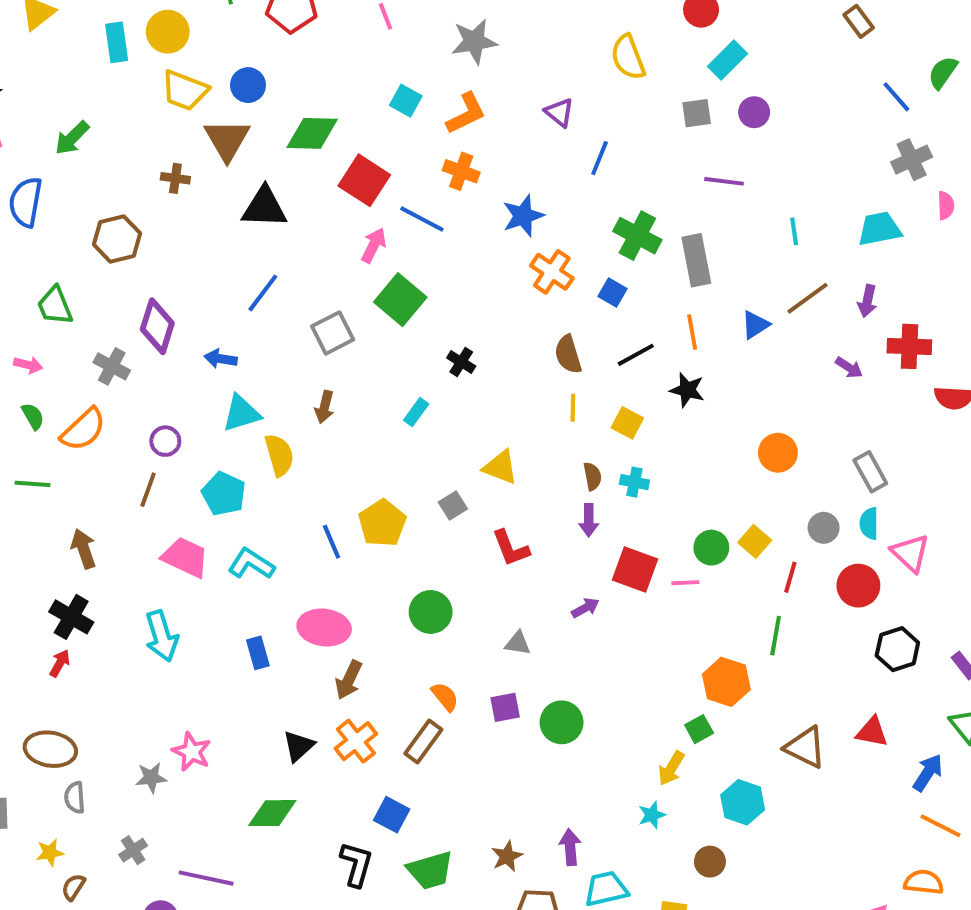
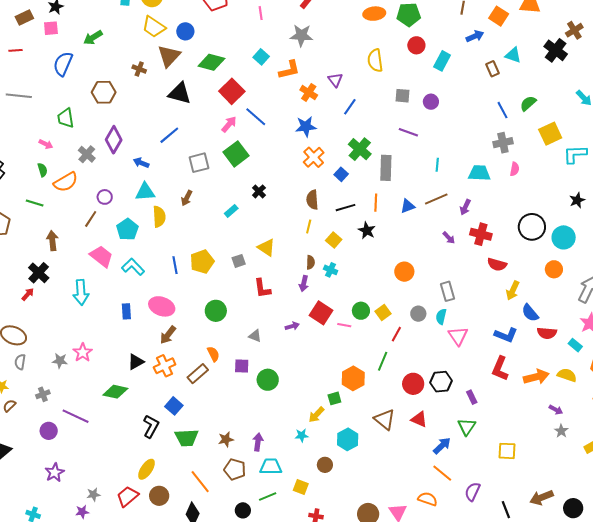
cyan rectangle: (728, 60) -> (442, 61), moved, turned -30
orange cross: (461, 171) -> (309, 92), moved
red circle: (858, 586) -> (413, 384), moved

